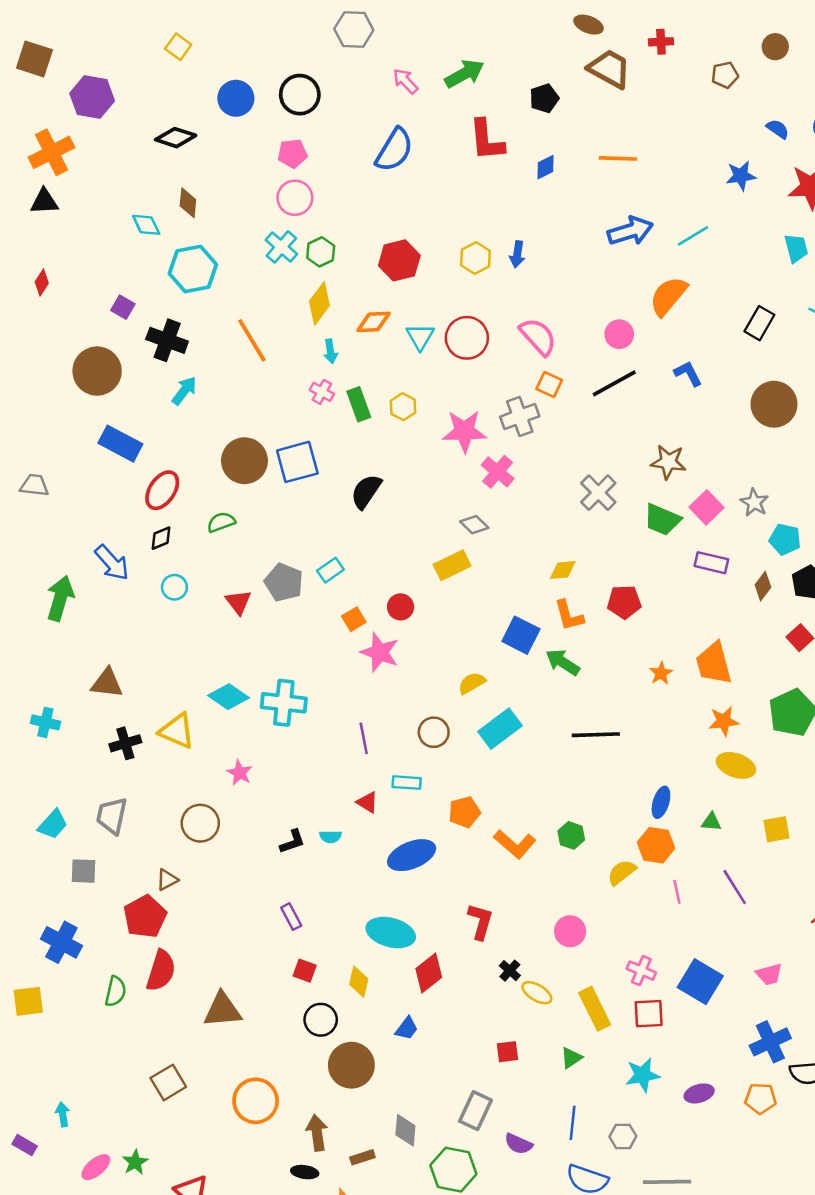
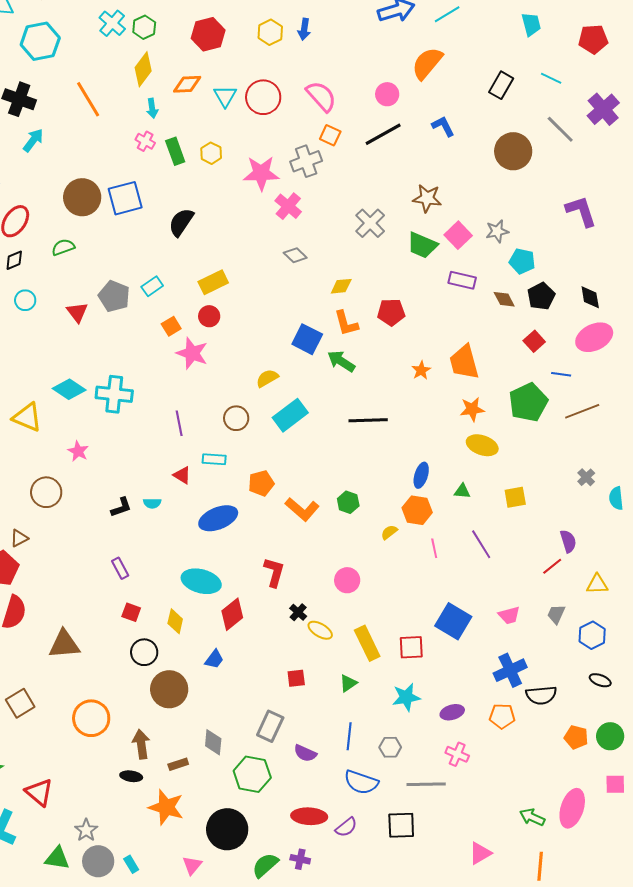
gray star: (754, 502) -> (497, 231), turned 30
gray diamond: (474, 525) -> (295, 255), moved
yellow rectangle: (452, 565) -> (213, 282), moved
brown diamond: (763, 586) -> (504, 299), turned -65
yellow semicircle: (622, 872) -> (389, 532), size x0.7
pink cross: (641, 971) -> (457, 754), moved

